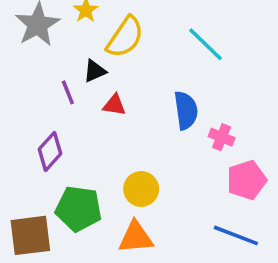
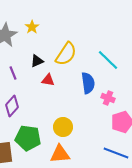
yellow semicircle: (125, 37) -> (66, 54), moved
cyan line: (205, 44) -> (108, 60), moved
purple line: (68, 92) -> (13, 73), moved

